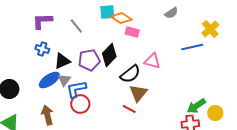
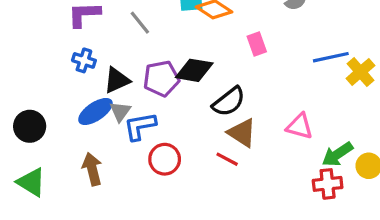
yellow cross: (210, 29) -> (360, 72), moved
pink rectangle: (132, 32) -> (257, 44), moved, turned 56
black diamond: (109, 55) -> (194, 70), turned 55
pink triangle: (152, 61) -> (300, 126), moved
brown triangle: (138, 93) -> (242, 133), turned -36
red circle: (80, 104) -> (165, 159), moved

